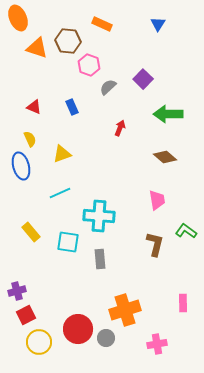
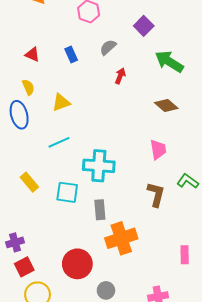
gray semicircle: (108, 87) -> (108, 47), moved
green arrow: (168, 114) -> (169, 62), turned 32
orange cross: (125, 310) -> (121, 238), moved
red circle: (78, 329) -> (77, 264), moved

